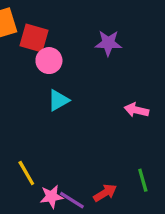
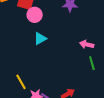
green line: (143, 180) -> (92, 63), moved

